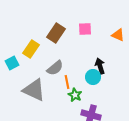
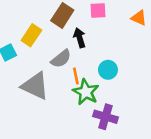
black arrow: (100, 66) -> (80, 38), moved
green star: (75, 95) -> (86, 92), size x1.5

